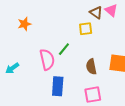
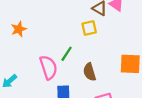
brown semicircle: (91, 67) -> (90, 72), moved

